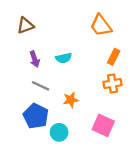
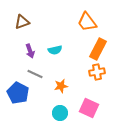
orange rectangle: (114, 57) -> (98, 49), size x1.5
blue pentagon: (36, 116) -> (18, 93), moved
cyan circle: (59, 132) -> (60, 113), moved

